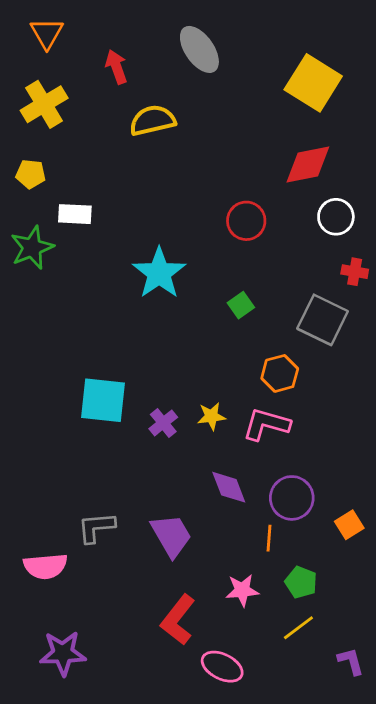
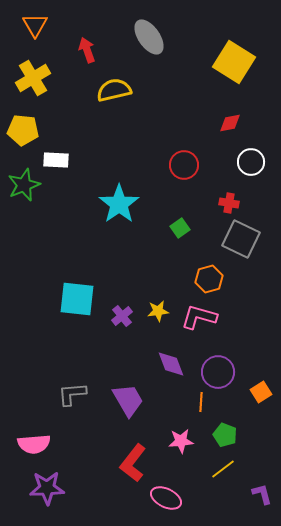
red diamond: (308, 165) -> (230, 123), size x0.6
yellow pentagon: (31, 174) -> (23, 130), size x1.4
red cross: (355, 272) -> (229, 203), moved
pink semicircle: (45, 566) -> (34, 444), moved

